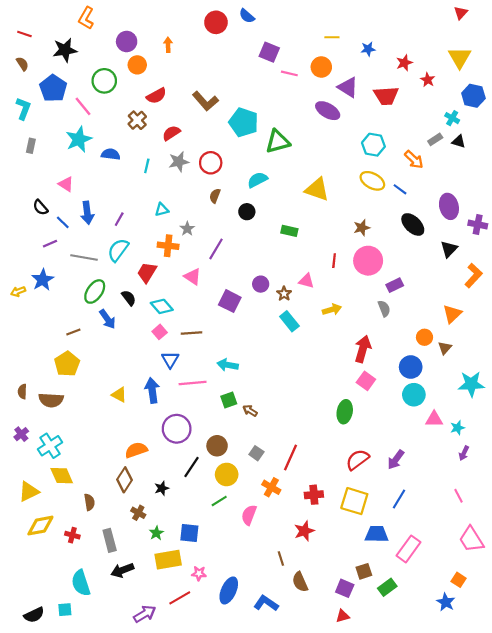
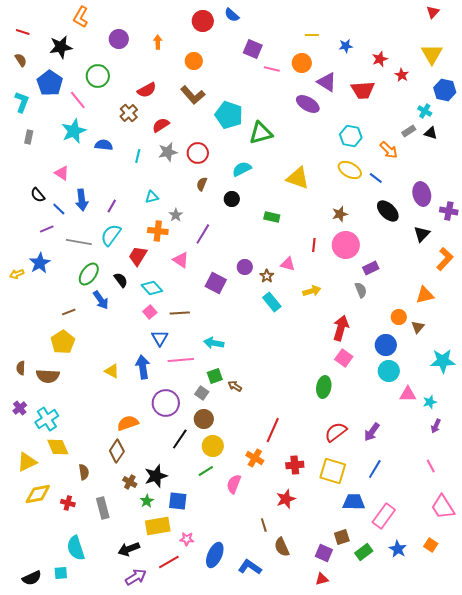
orange circle: (137, 65) -> (194, 61), moved
orange triangle: (452, 314) -> (425, 295), turned 30
gray square: (256, 453) -> (202, 393), moved
black star: (162, 488) -> (156, 476), moved, size x1.6
black arrow: (122, 570) -> (129, 549), moved
blue star: (446, 602) -> (398, 549), moved

